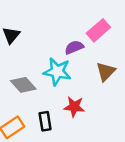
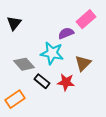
brown triangle: (106, 72) -> (83, 63), moved
black rectangle: (45, 121) -> (42, 81), moved, turned -42

